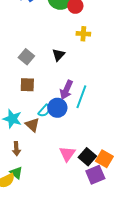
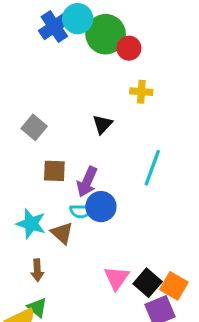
gray square: (26, 57) -> (34, 127), moved
purple arrow: (66, 90) -> (87, 182), moved
cyan line: (81, 97) -> (152, 168), moved
cyan semicircle: (44, 111) -> (81, 211), turned 48

